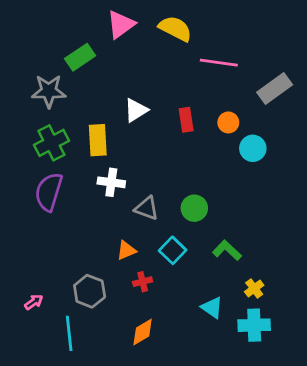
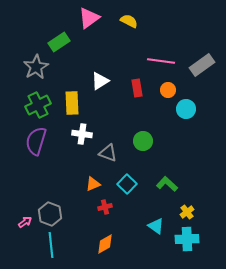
yellow semicircle: (175, 29) -> (129, 21), size x0.7
pink line: (219, 63) -> (161, 61), moved
gray star: (49, 91) -> (36, 67), turned -30
green circle: (194, 208) -> (143, 141), moved
gray hexagon: (90, 291) -> (50, 214), moved

